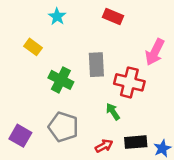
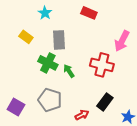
gray rectangle: (96, 65) -> (59, 40), moved
green arrow: (113, 112) -> (69, 71), moved
black rectangle: (136, 142) -> (105, 102), moved, turned -48

